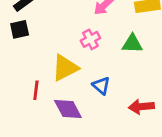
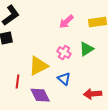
pink cross: (90, 39) -> (64, 52), moved, turned -32
green triangle: (132, 44) -> (86, 49), turned -35

